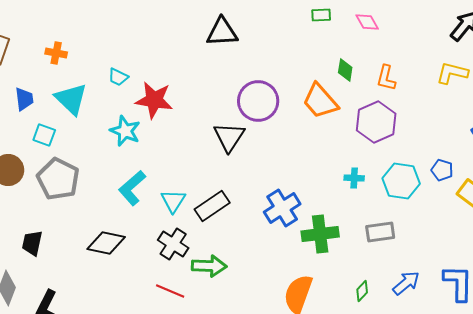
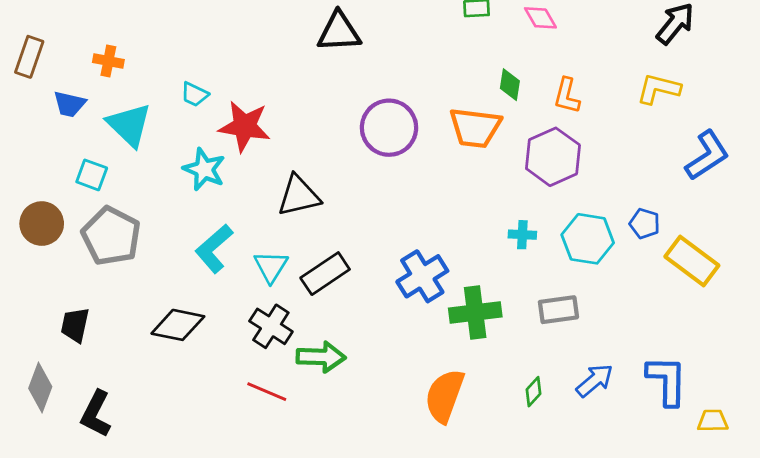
blue trapezoid: (24, 99) -> (69, 104), moved, turned 110
orange trapezoid: (320, 101) -> (475, 128), turned -42
black triangle: (229, 137) -> (299, 196), moved, turned 44

